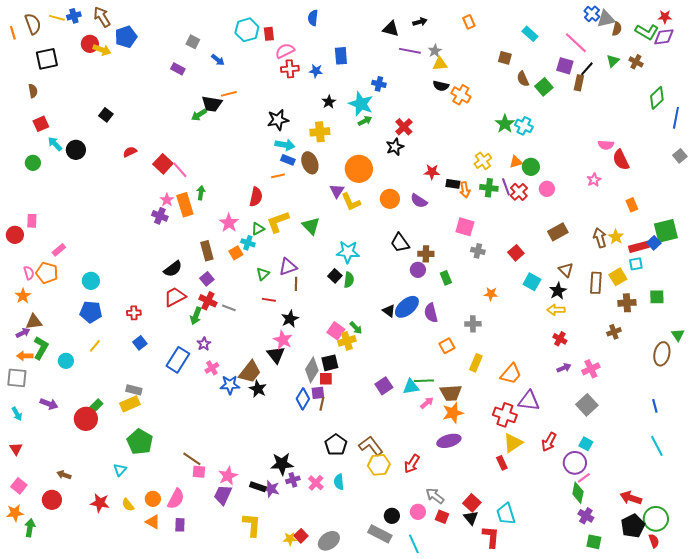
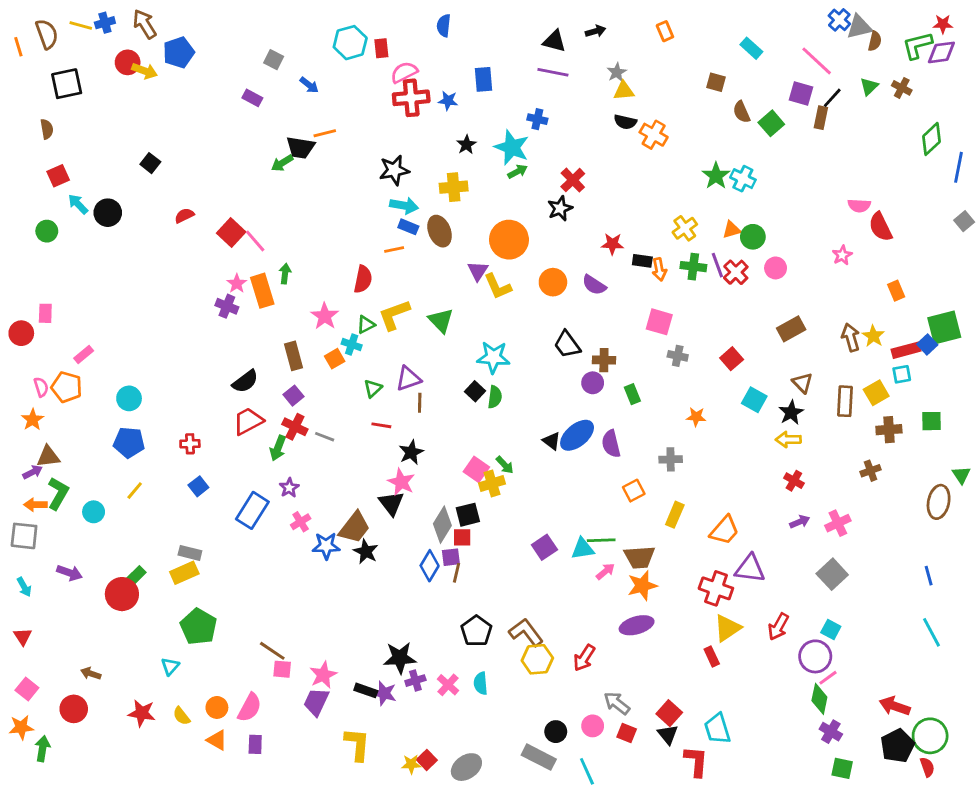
green L-shape: (647, 32) -> (917, 45), turned 135
purple line: (410, 51) -> (553, 72), moved
red cross: (290, 69) -> (411, 98), size x1.4

